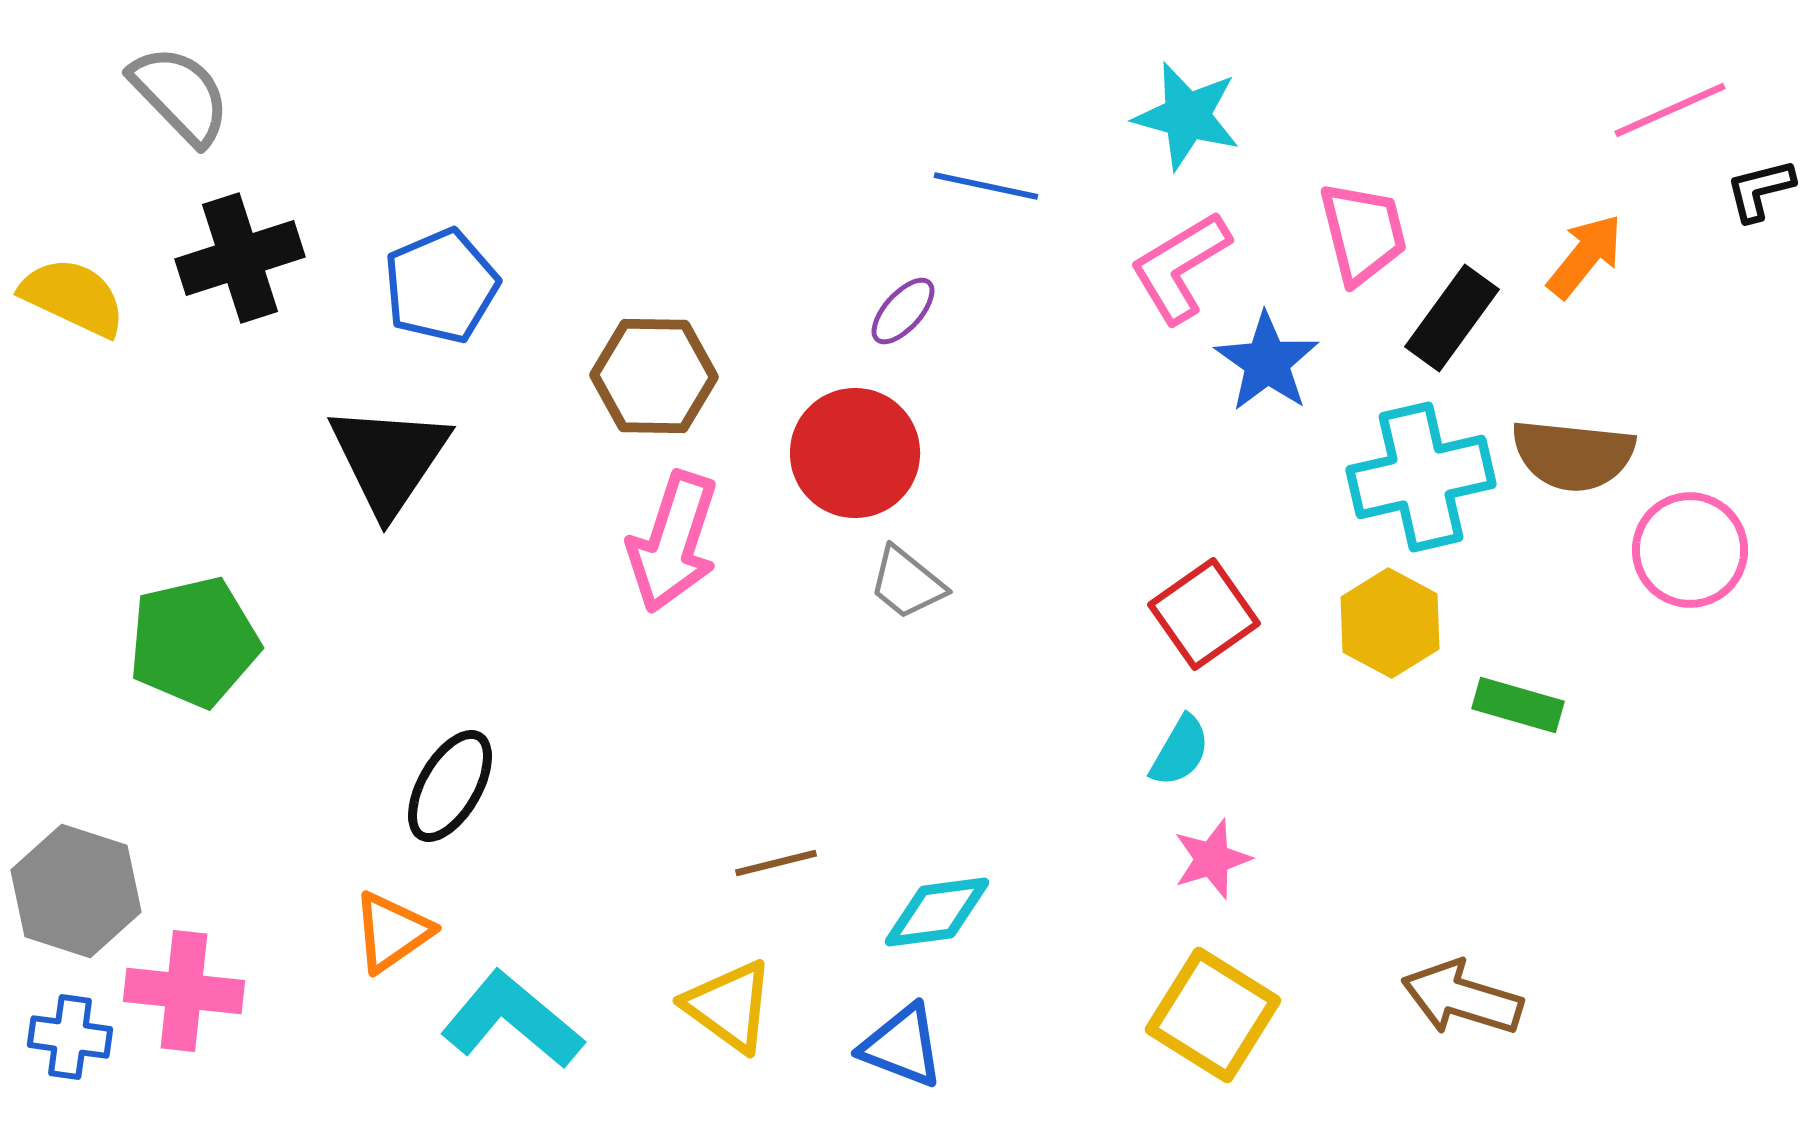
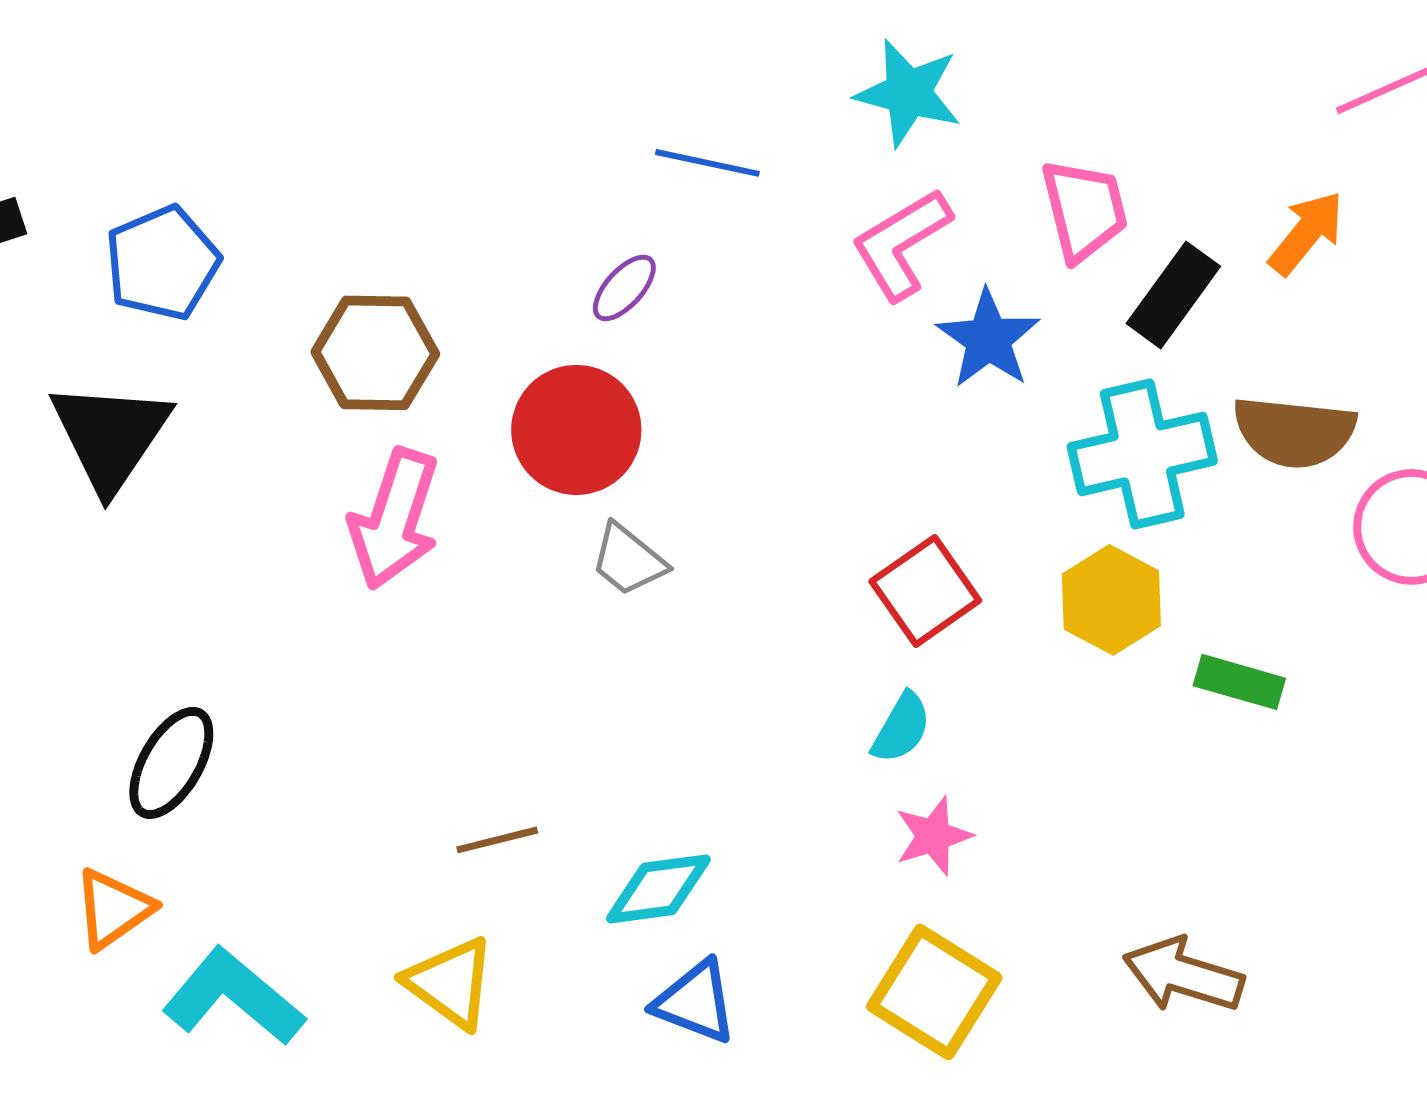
blue triangle: (902, 1046) -> (695, 1002), moved

